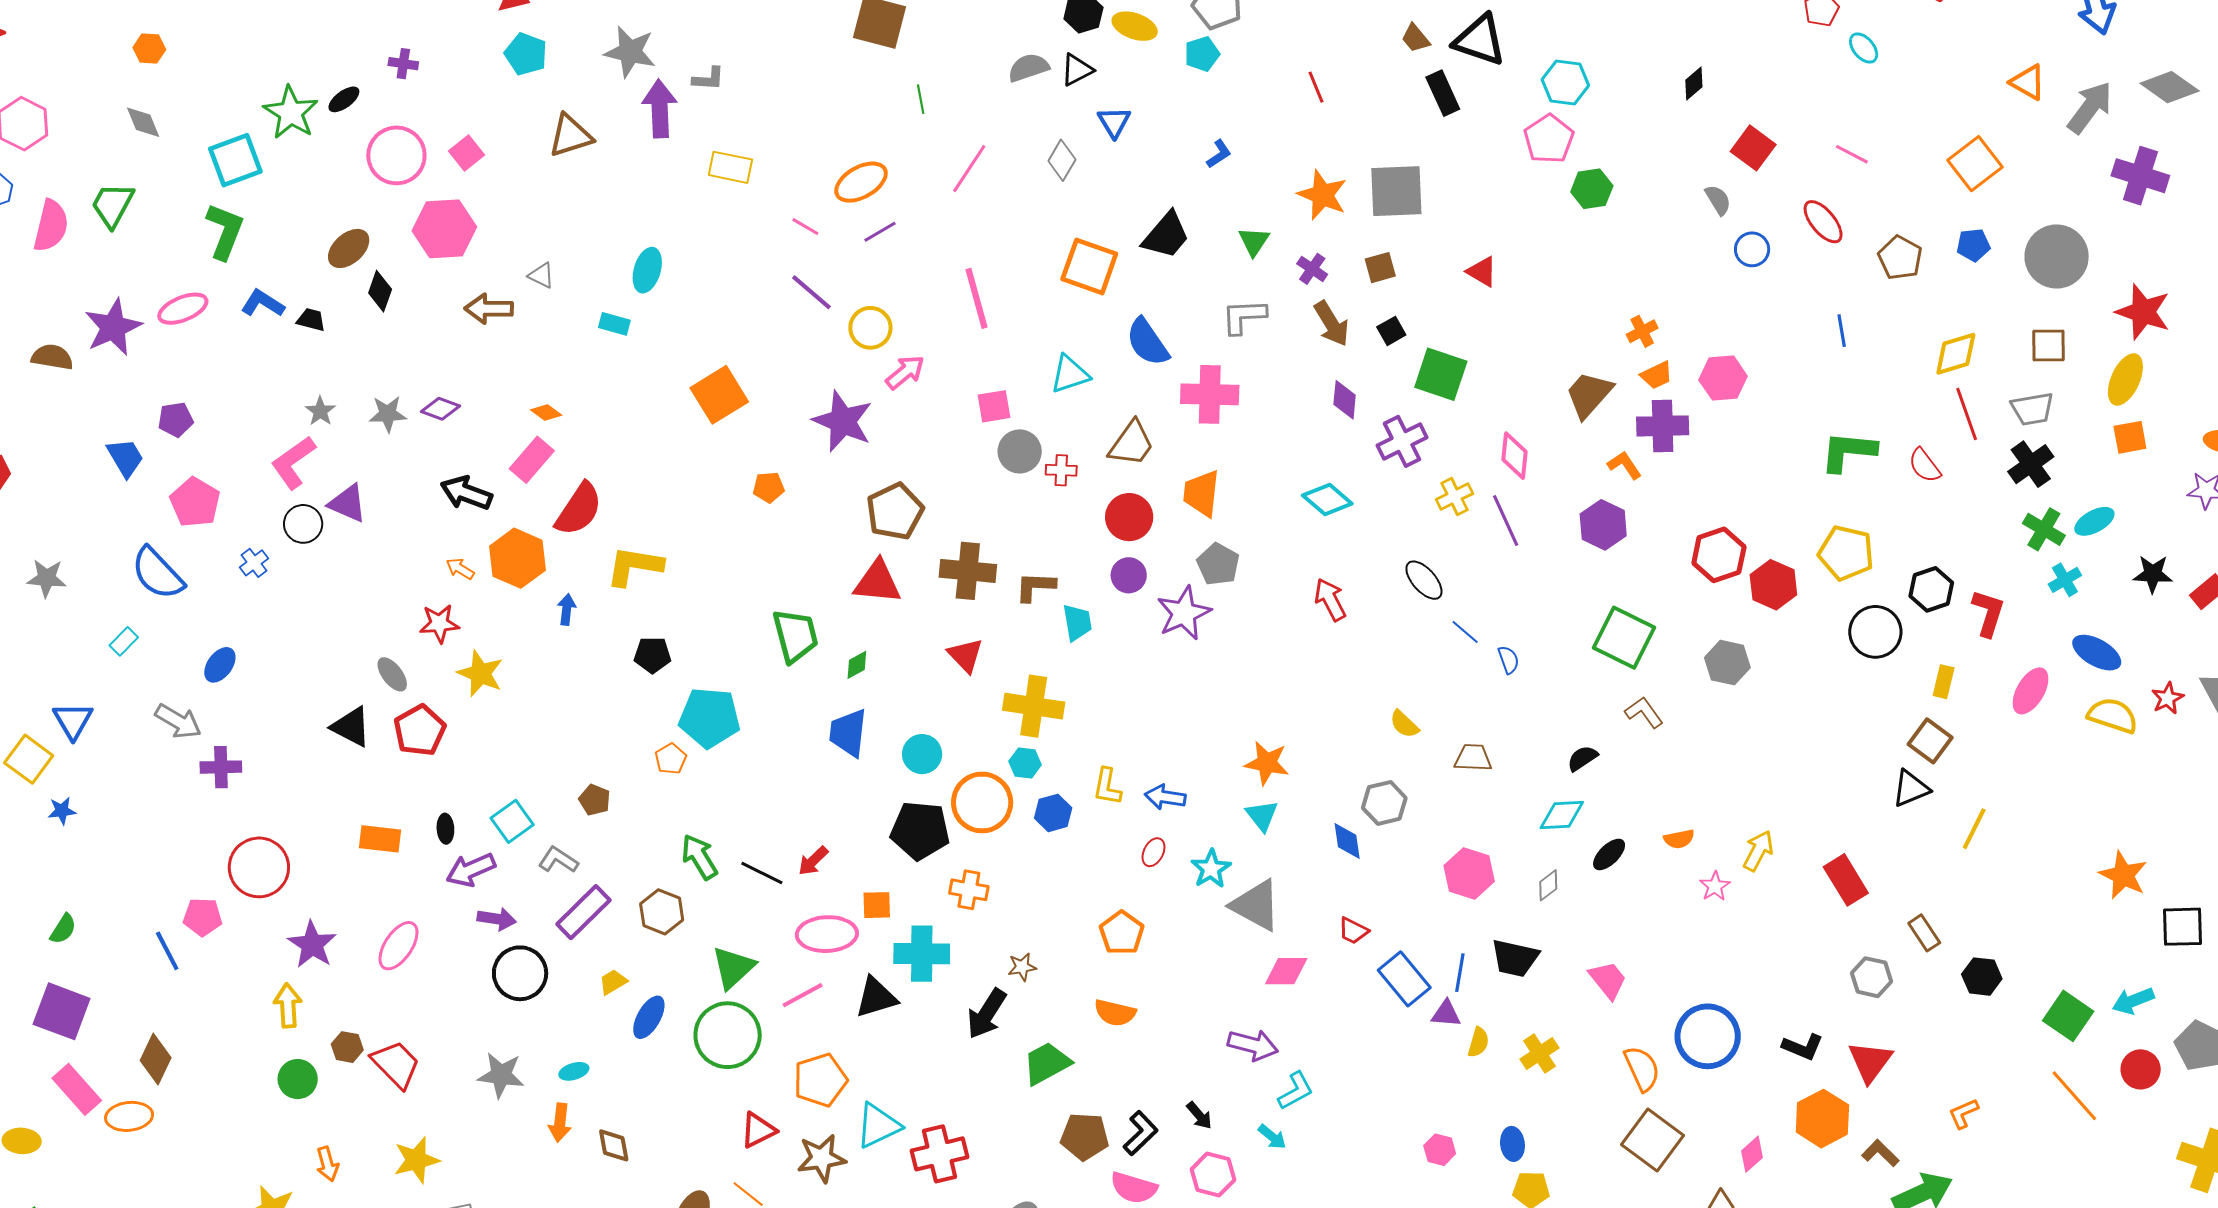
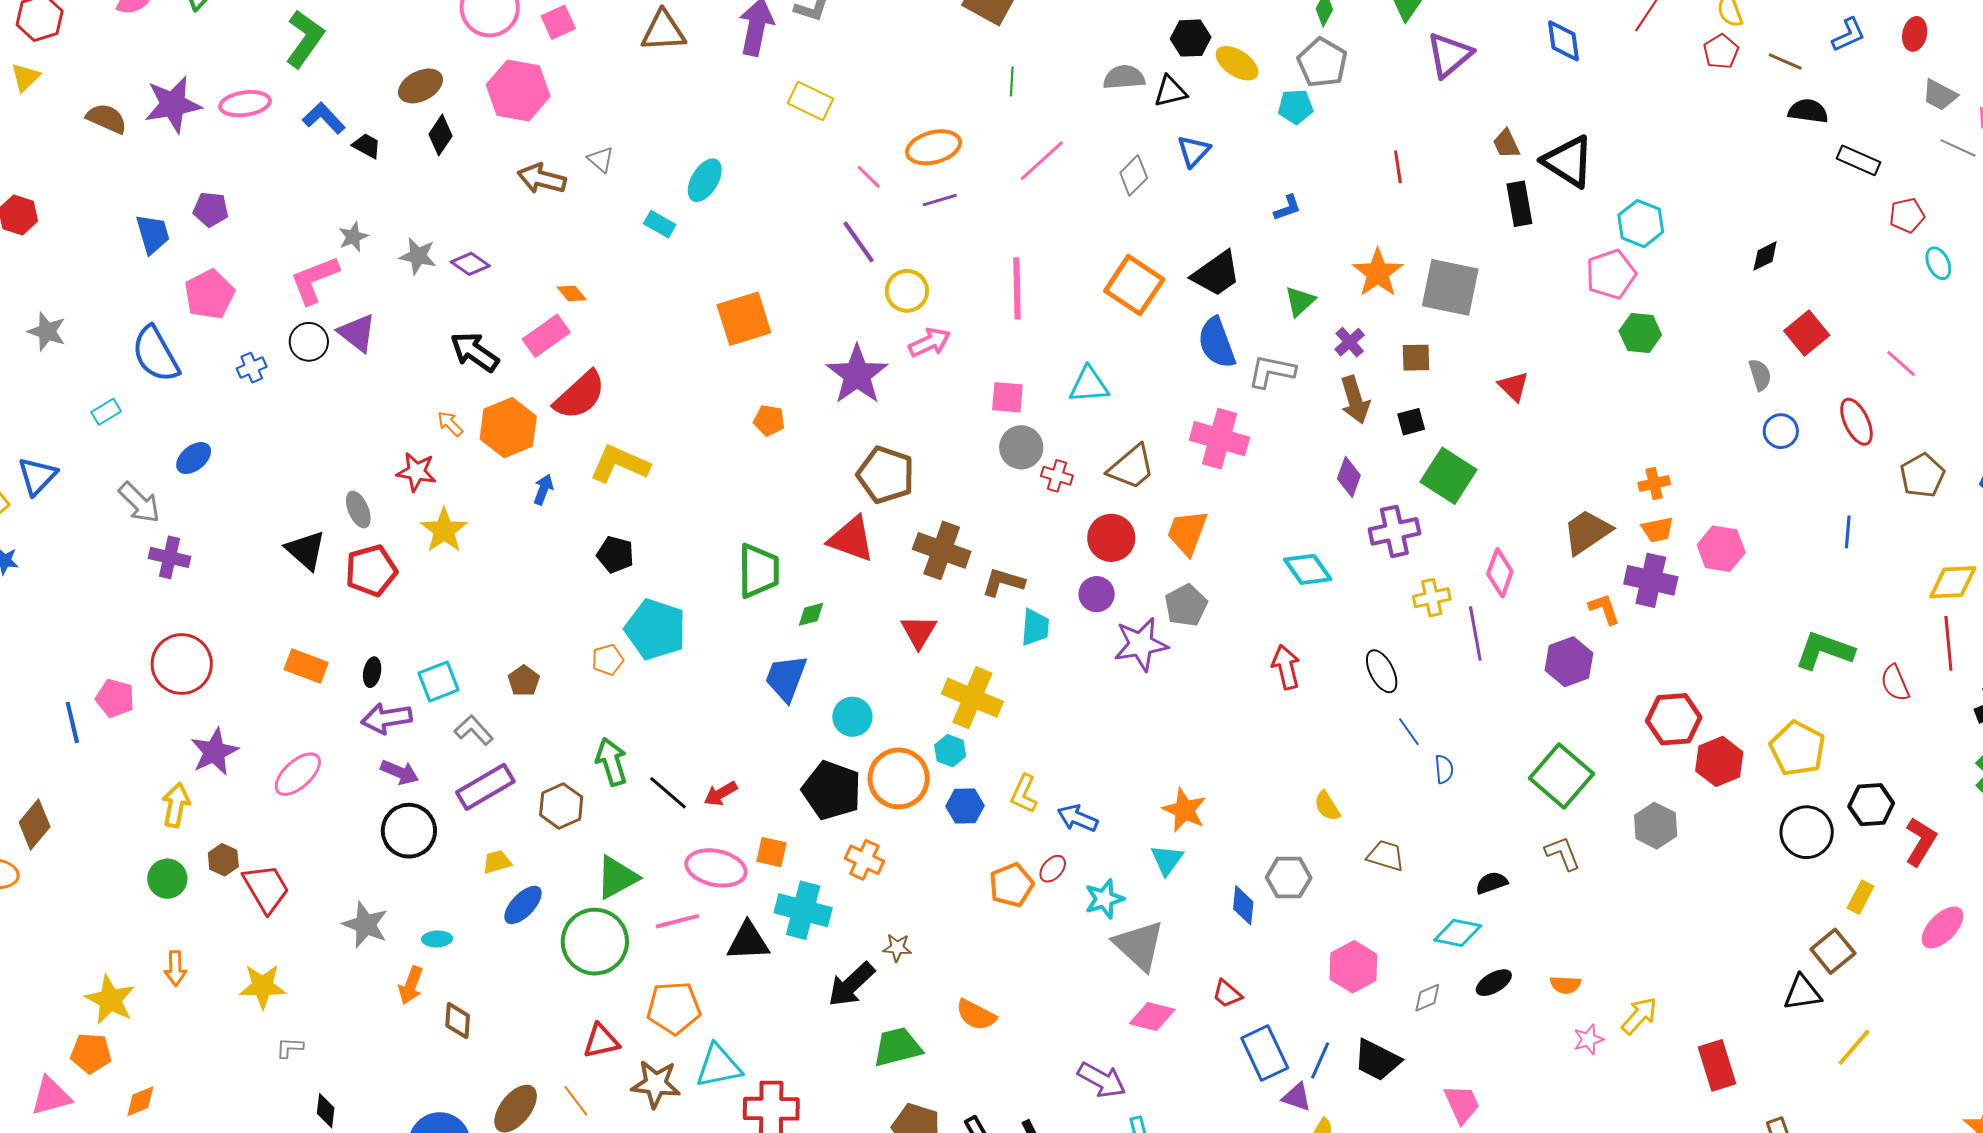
blue semicircle: (1147, 342) -> (1217, 343), moved
brown pentagon: (895, 511) -> (886, 475), turned 30
orange pentagon: (1122, 933) -> (1011, 885), moved

